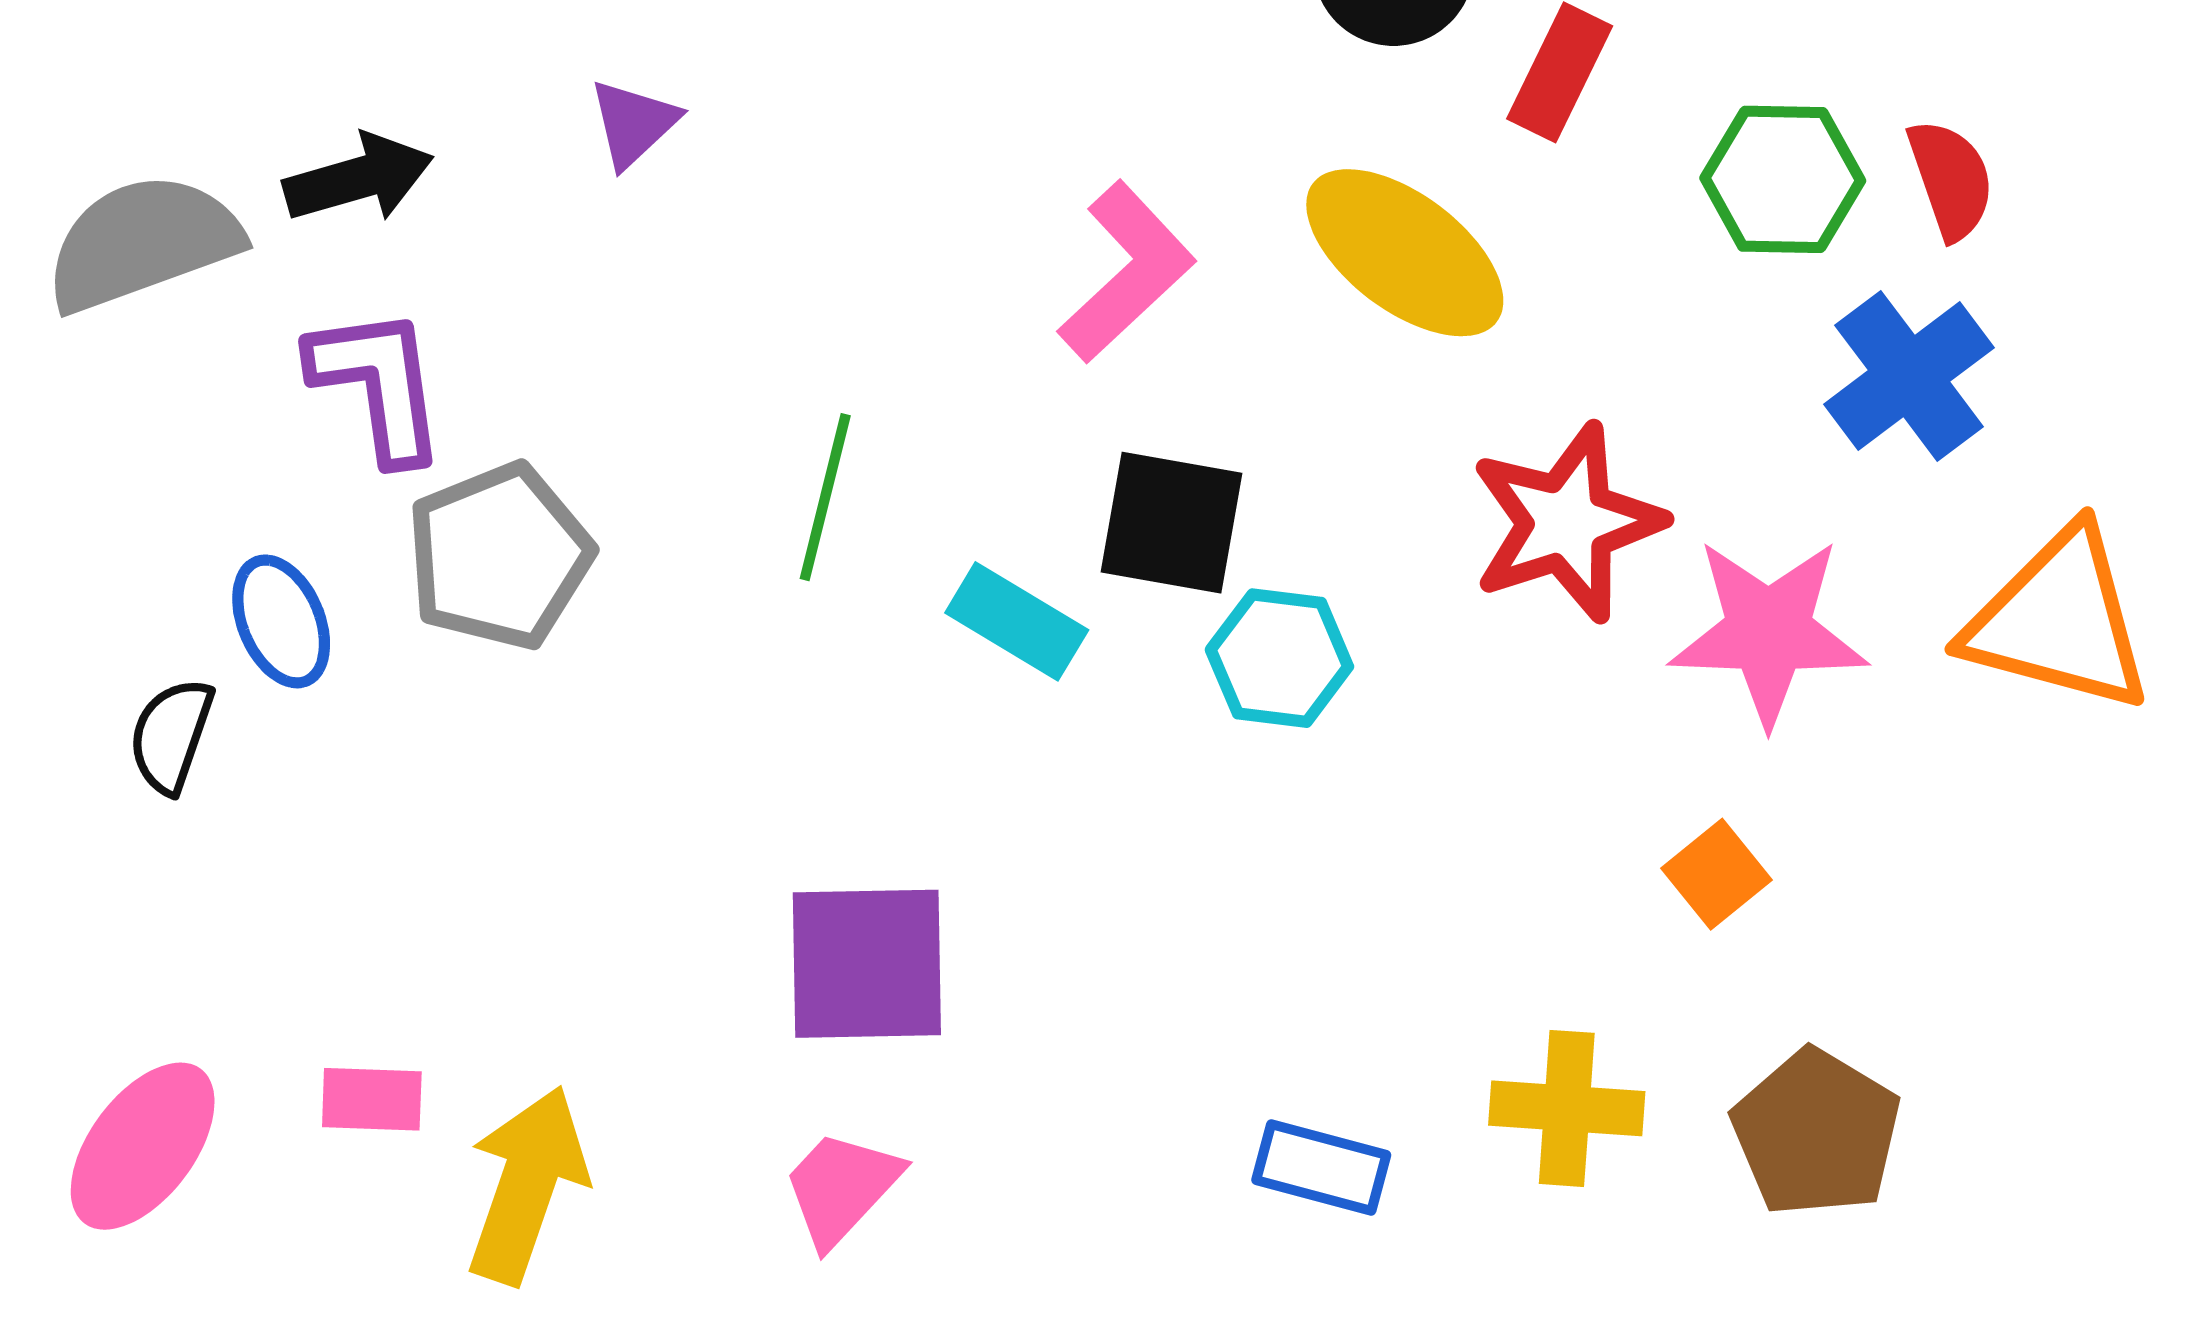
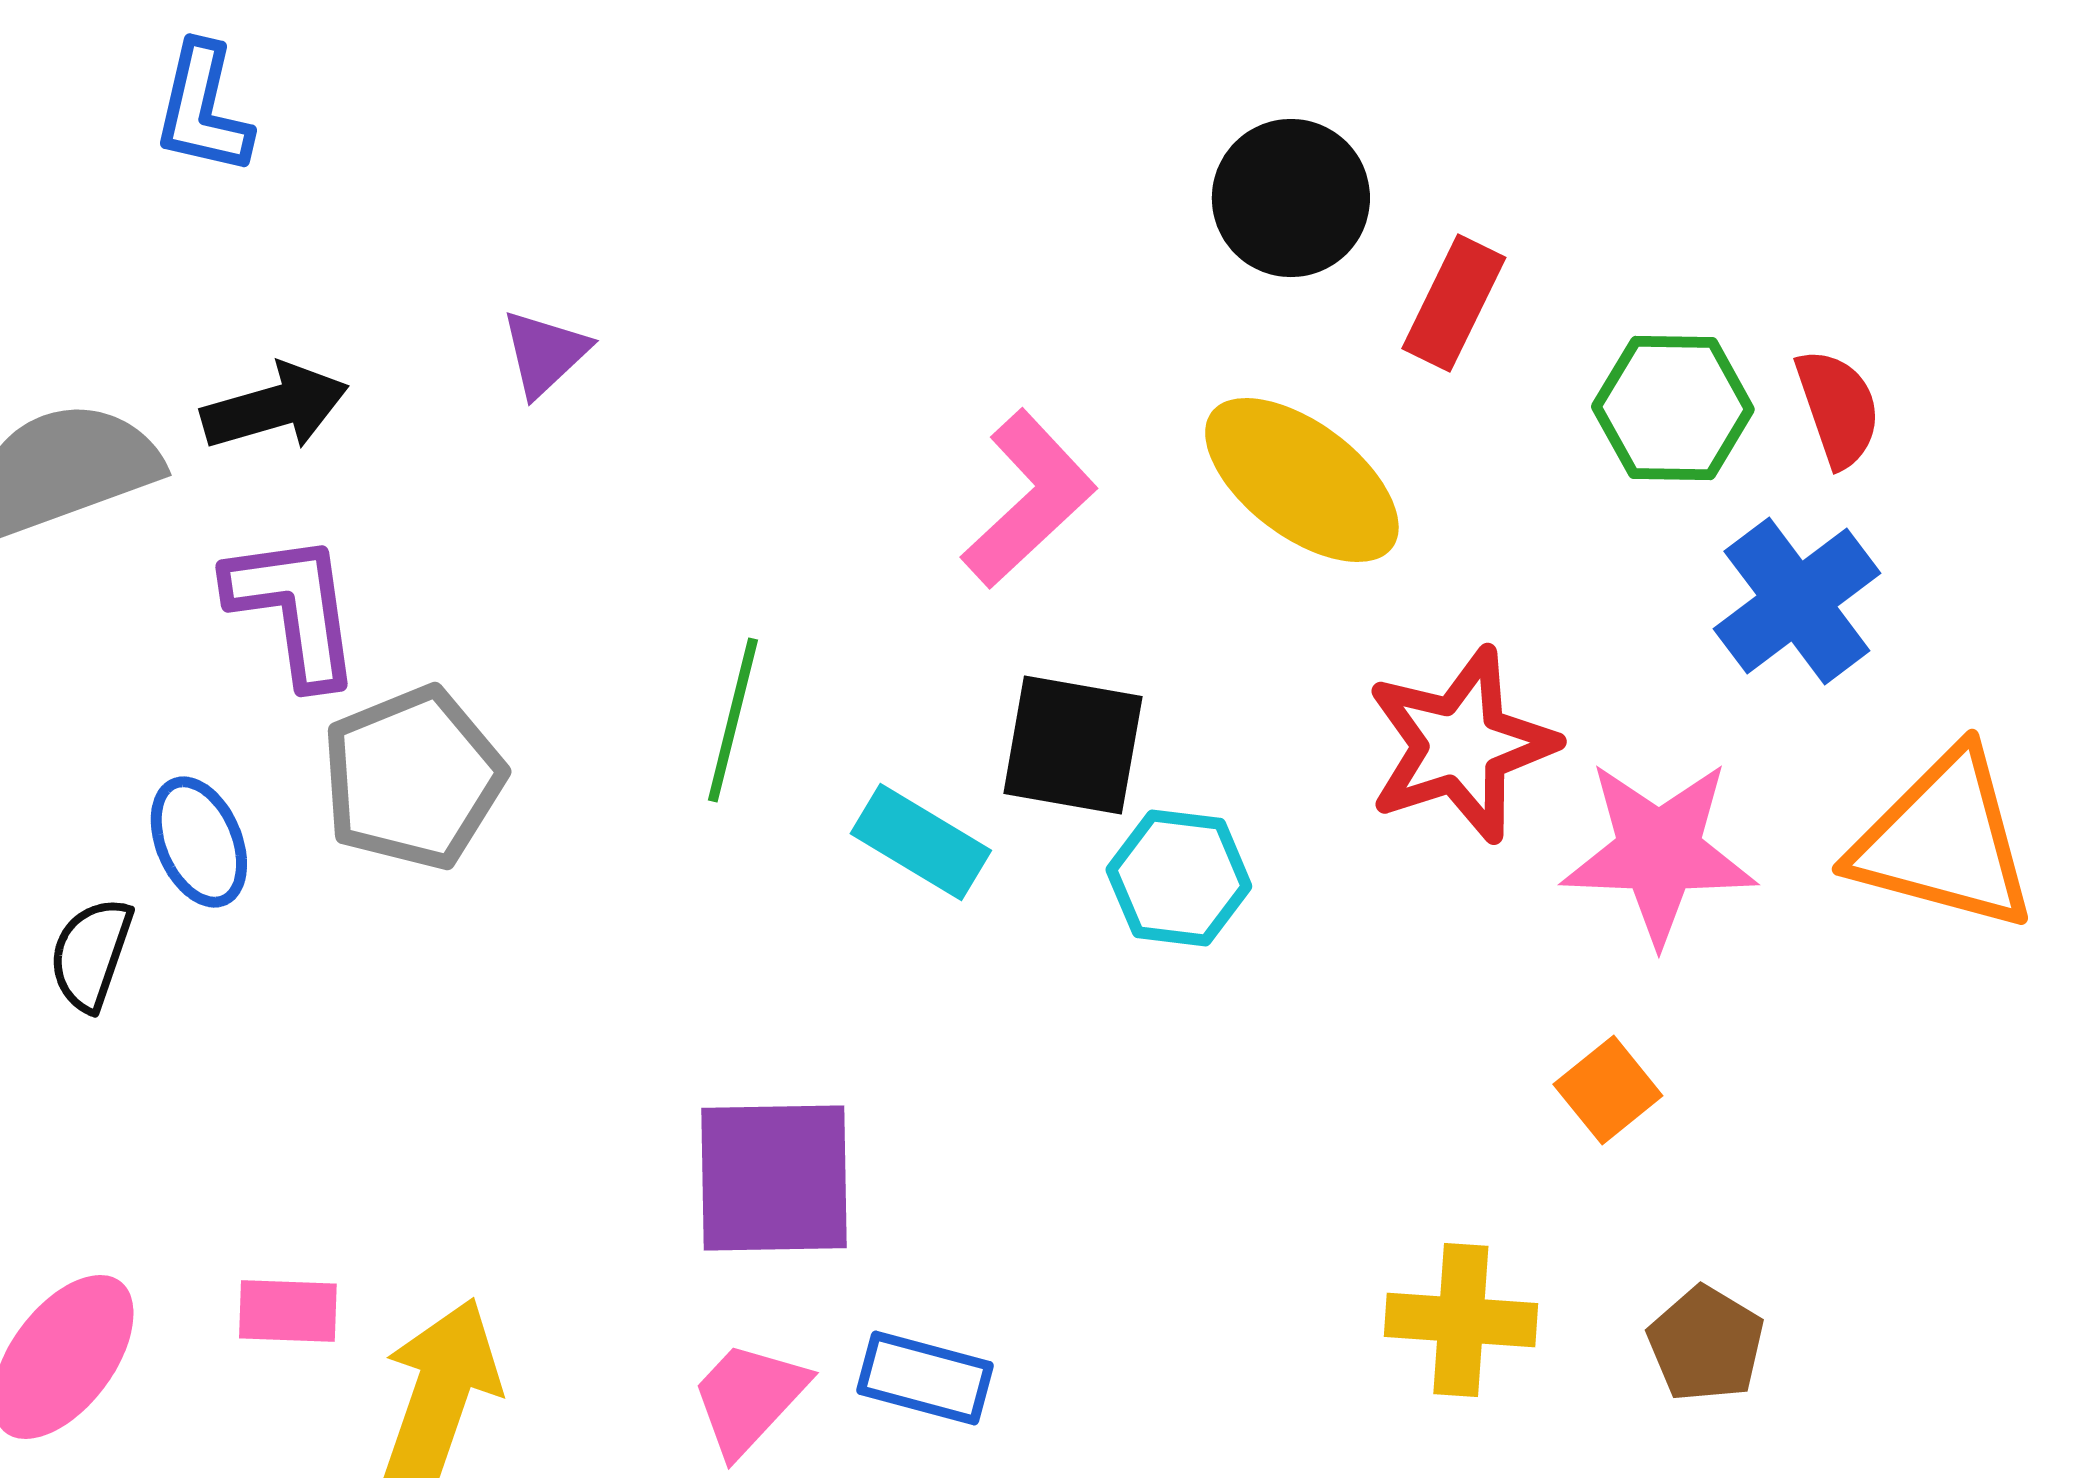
brown pentagon: (1816, 1133) -> (1706, 1344), size x0.7
blue rectangle: (1321, 1167) -> (925, 1378), moved

